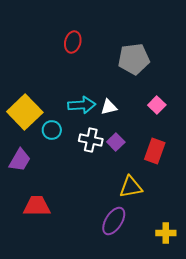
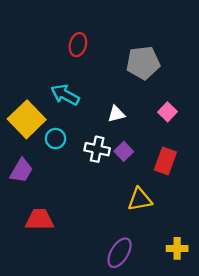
cyan arrow: (82, 105) -> (65, 95), moved, turned -148
purple ellipse: (114, 221) -> (120, 253), moved

